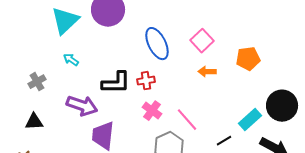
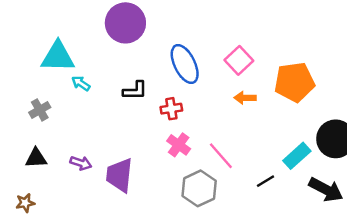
cyan triangle: (65, 21) -> (58, 57), moved, turned 44
orange pentagon: (248, 59) -> (295, 82), size x1.4
black L-shape: (116, 83) -> (135, 91), moved, size x0.7
purple arrow: (82, 106) -> (81, 163), moved, size x0.6

